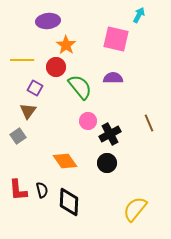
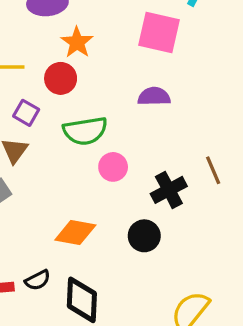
green semicircle: (80, 87) -> (85, 131), moved, turned 120
black cross: (110, 134) -> (169, 190), moved
orange diamond: (65, 161) -> (75, 233), turned -45
black semicircle: (42, 190) -> (38, 280), turned 77

